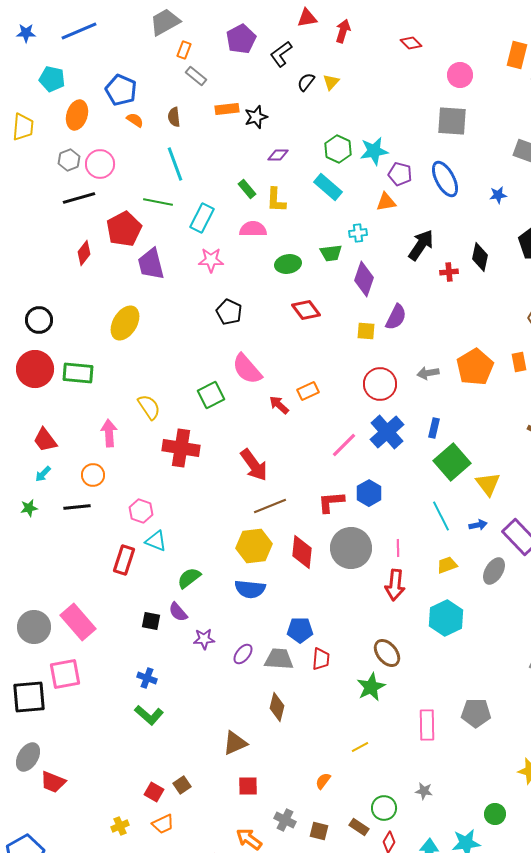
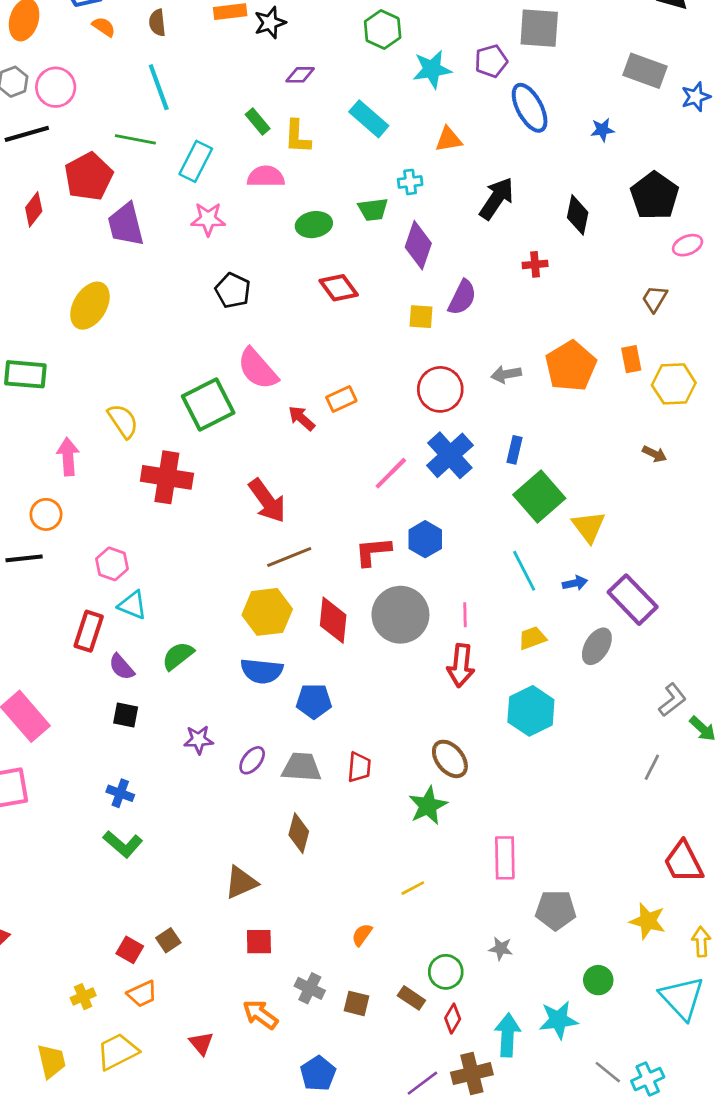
green hexagon: (338, 149) -> (383, 29), moved
purple pentagon: (400, 174) -> (491, 61), moved, turned -30
red cross: (449, 272) -> (535, 264), moved
green square: (211, 395) -> (208, 405), size x1.4
purple semicircle: (178, 612) -> (122, 667), moved
blue pentagon: (300, 630) -> (314, 701), moved
gray pentagon: (476, 713) -> (556, 910), moved

